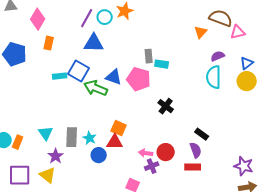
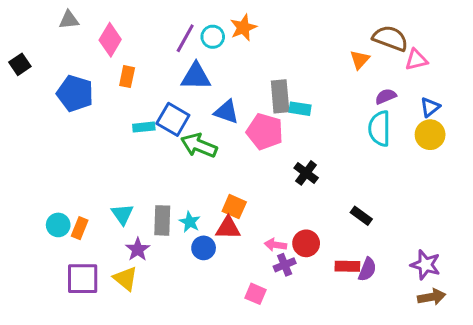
gray rectangle: (149, 56) -> (280, 96), size x1.5
blue triangle: (114, 77) -> (227, 112), moved
purple semicircle: (196, 150) -> (367, 269), moved, turned 42

